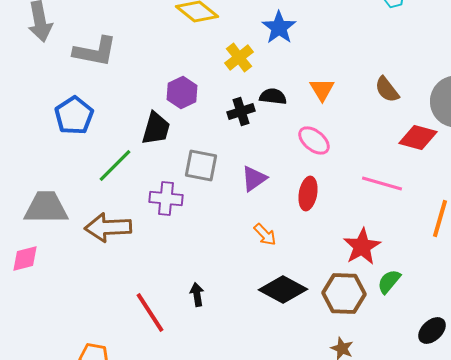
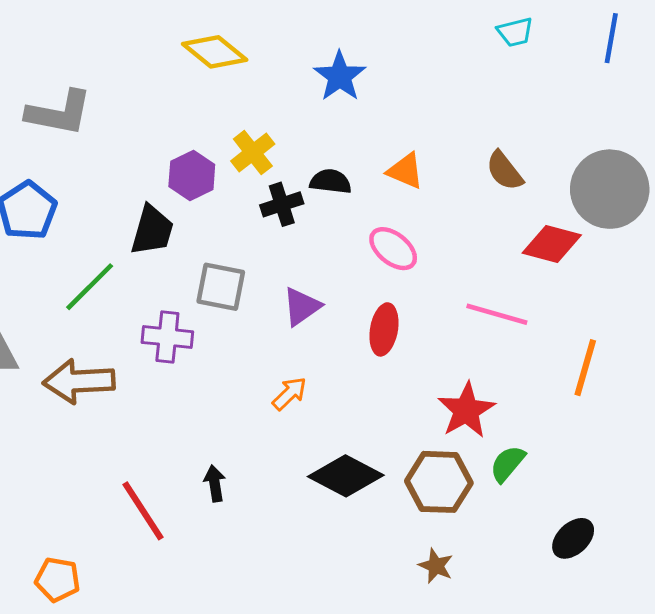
yellow cross: (239, 58) -> (253, 153), moved
orange triangle: (322, 90) -> (405, 171), turned -36
orange arrow: (265, 234) -> (289, 393), moved, turned -90

